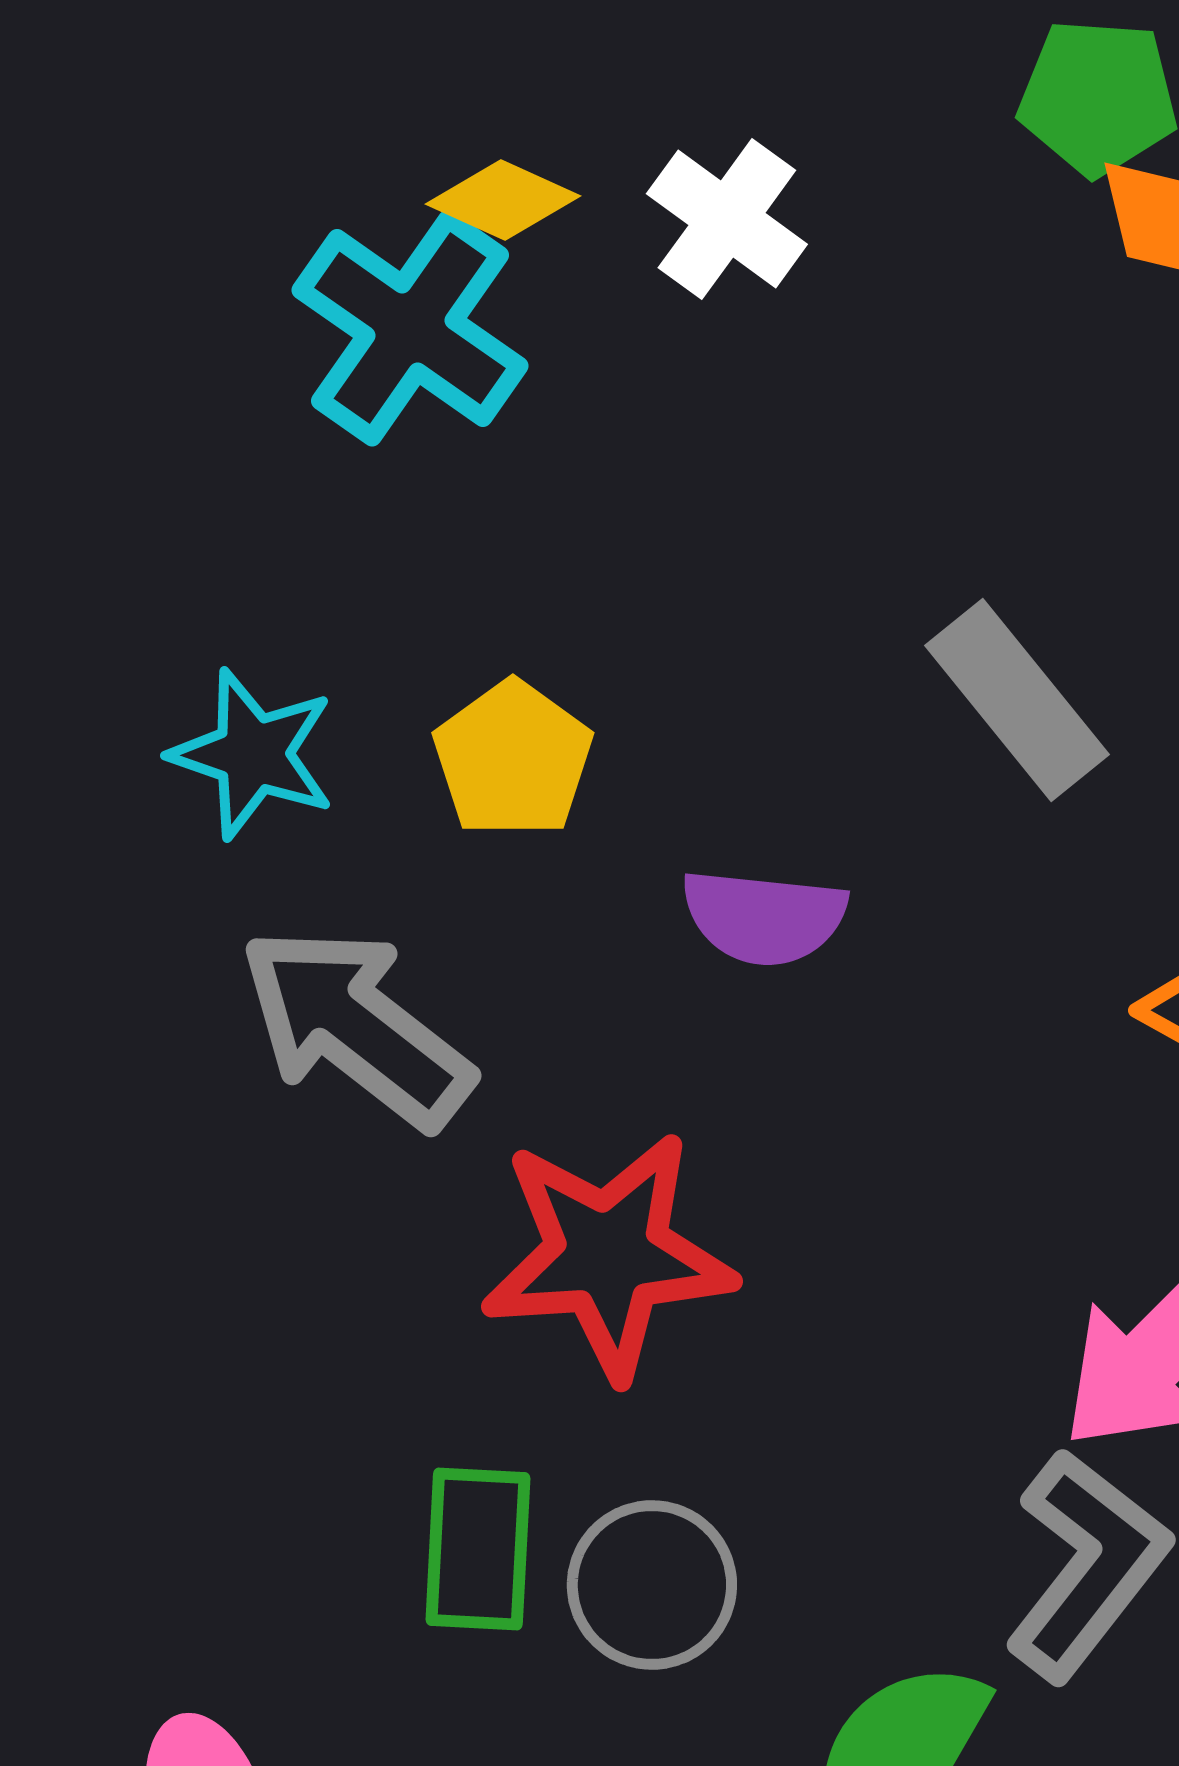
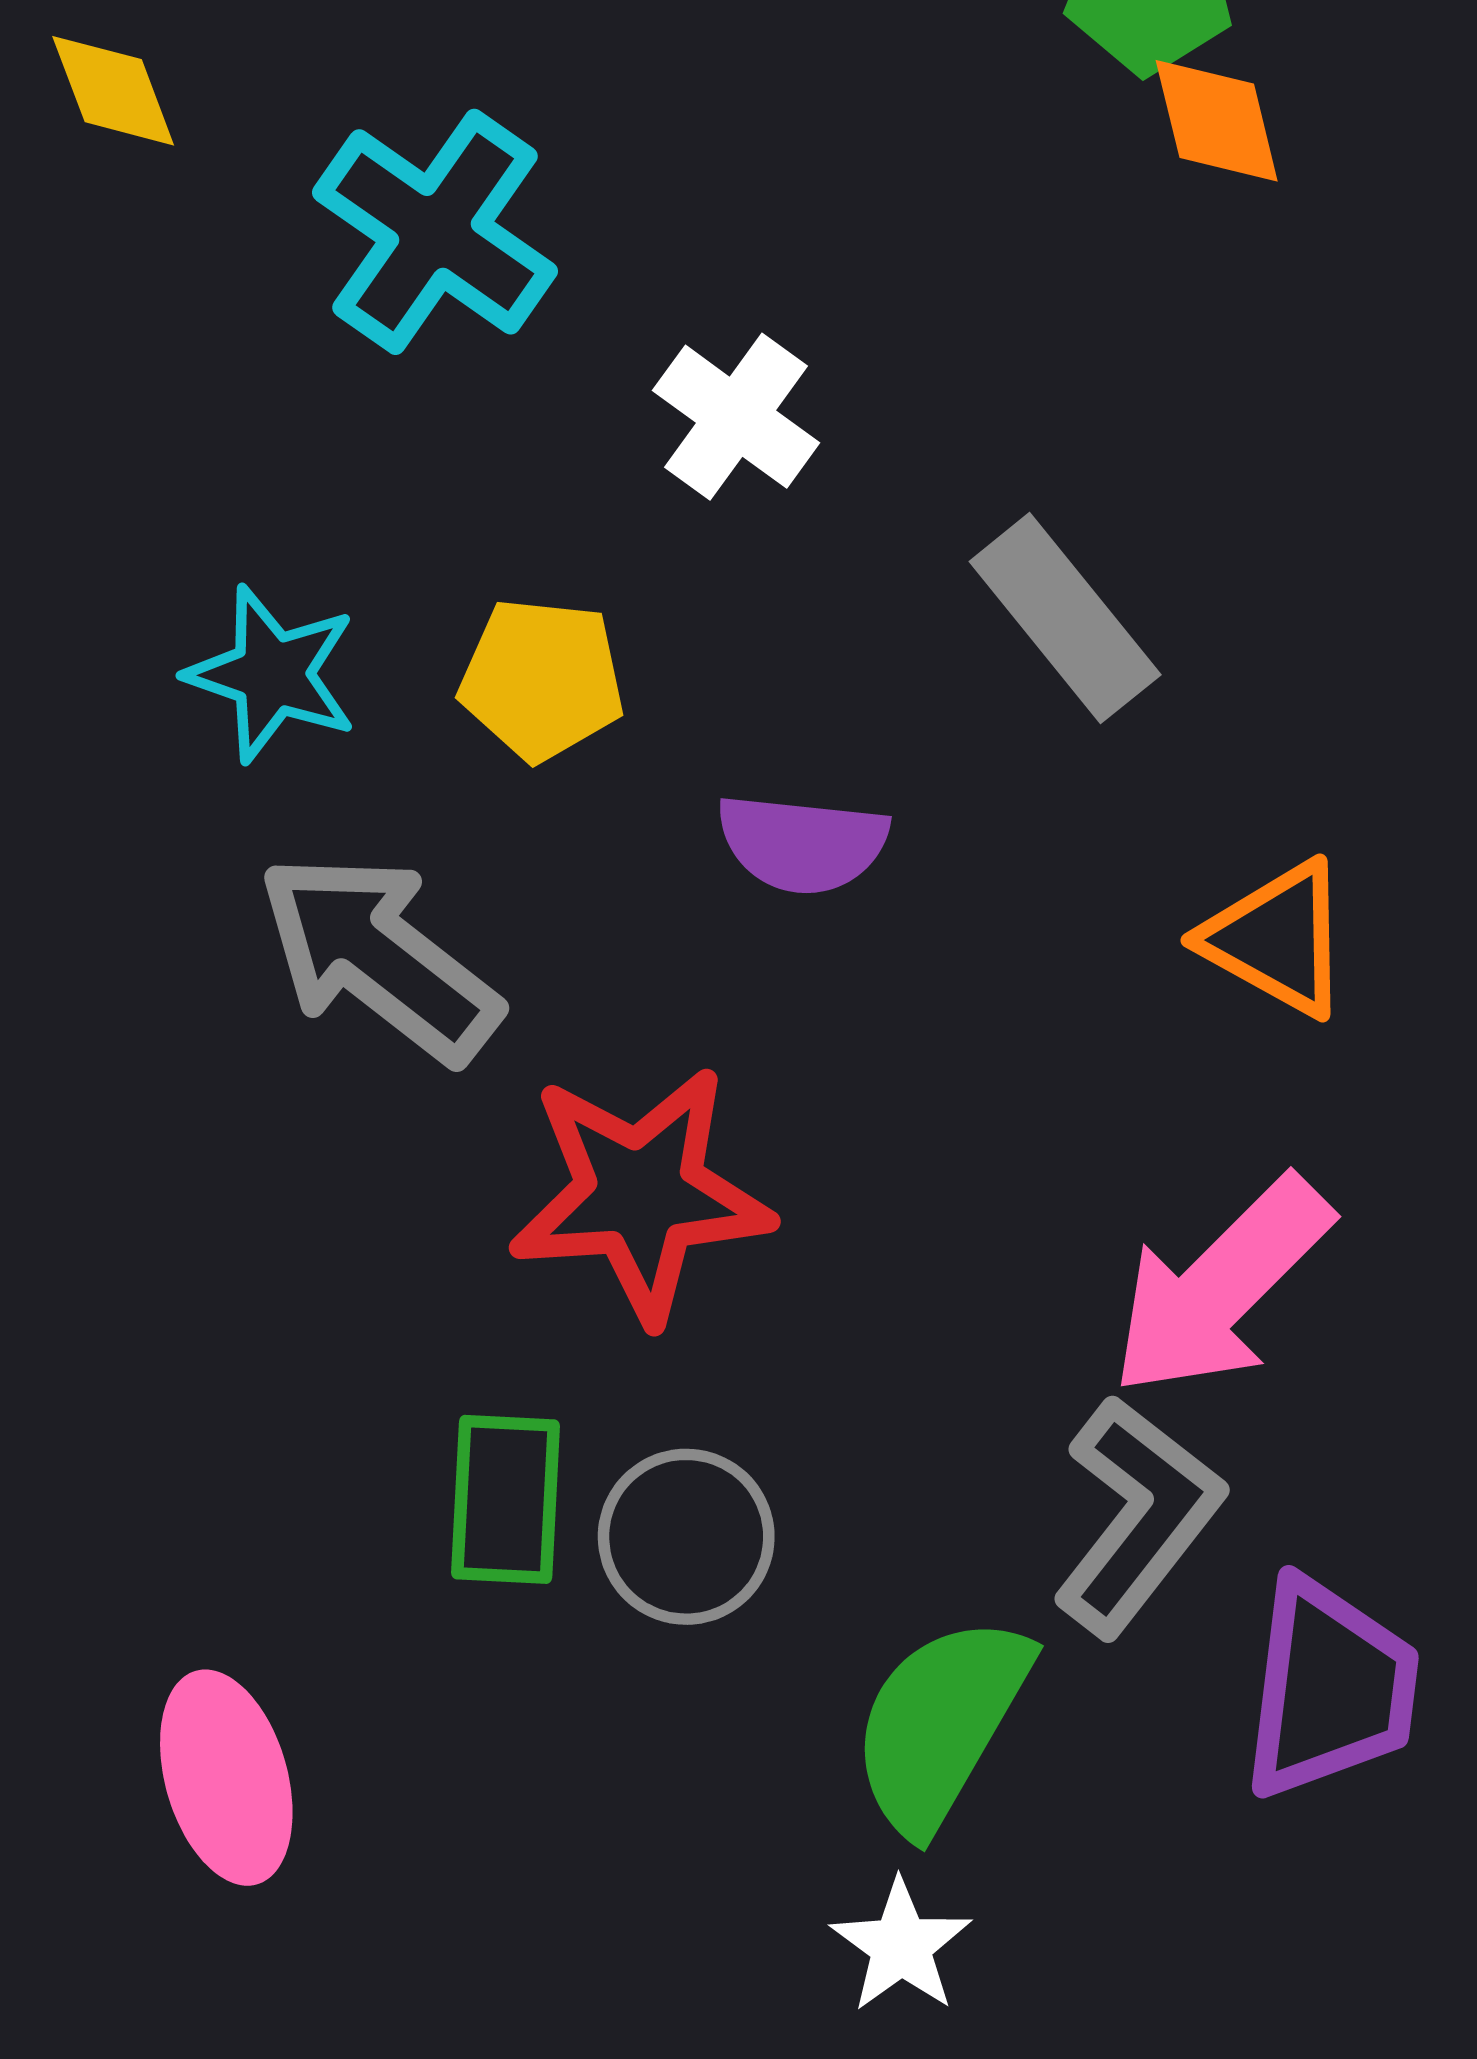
yellow diamond: (503, 200) -> (113, 91), moved, turned 45
white cross: (727, 219) -> (736, 417), moved
yellow pentagon: (513, 759) -> (542, 679), turned -30

